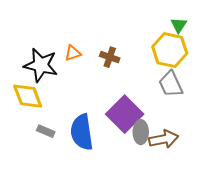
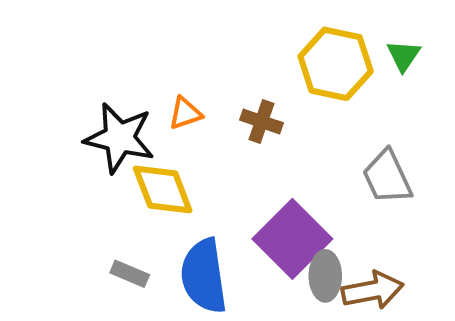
yellow hexagon: (170, 50) -> (336, 64), moved
yellow diamond: (28, 96) -> (163, 189), moved

